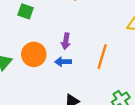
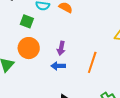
orange circle: (34, 54) -> (29, 48), moved

